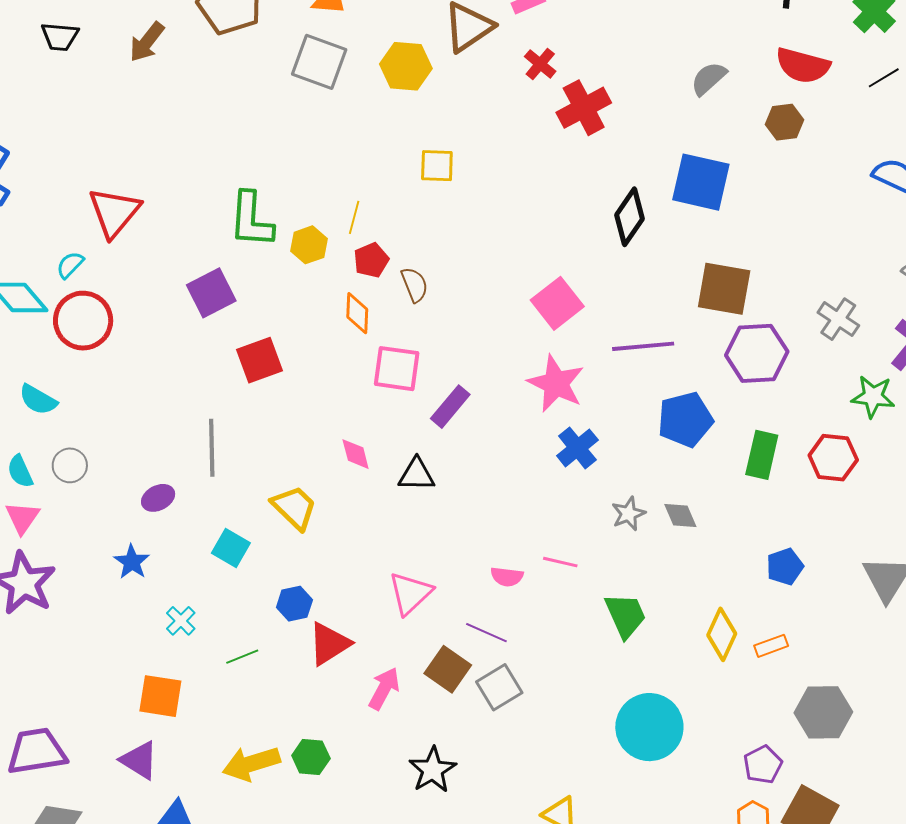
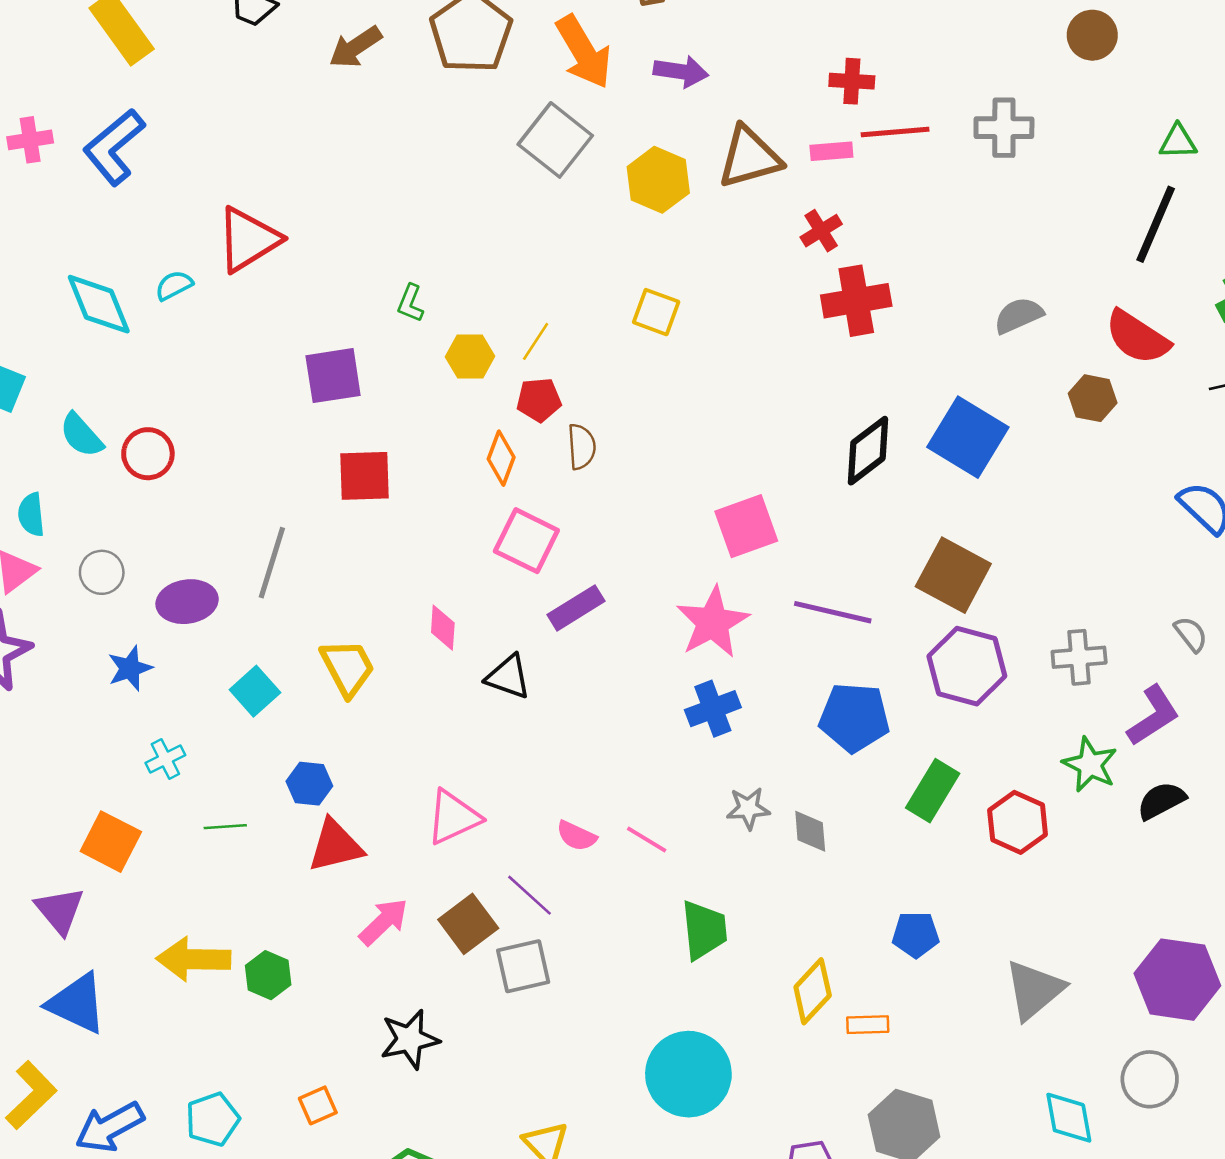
green L-shape: (251, 220) -> (410, 303), size x0.5
gray cross: (838, 319) -> (1079, 657), turned 33
red circle: (83, 321) -> (148, 454), moved, size x0.7
gray circle: (70, 465) -> (102, 572), moved
purple ellipse: (158, 498) -> (187, 602), size x1.4

